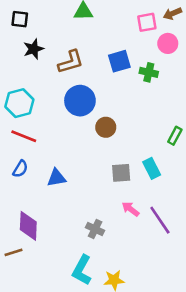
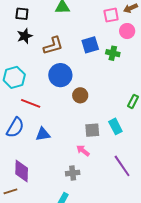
black square: (20, 19) -> (22, 14), moved
red line: (24, 136) -> (31, 103), moved
blue semicircle: (20, 169) -> (15, 128), size x1.5
pink arrow: (131, 209) -> (83, 151), moved
gray cross: (95, 229) -> (73, 173), turned -32

